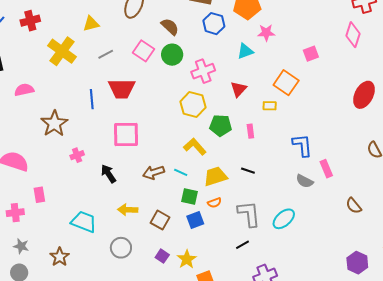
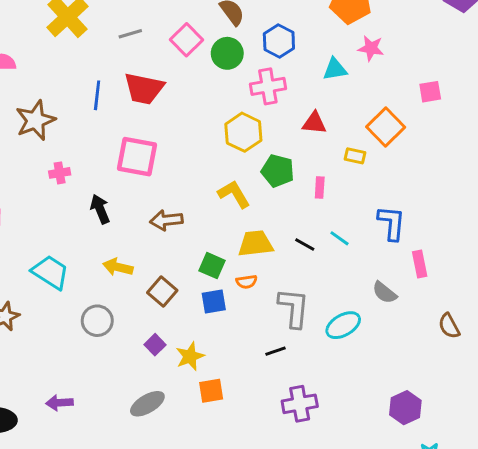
blue hexagon: (214, 24) -> (279, 41), moved
red triangle: (239, 89) -> (314, 123), turned 42
cyan line: (181, 172) -> (340, 238), moved
gray semicircle: (305, 181) -> (385, 293), moved
purple hexagon: (357, 263) -> (405, 408), moved

